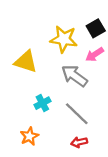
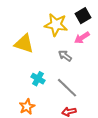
gray arrow: (74, 76) -> (65, 56), size x0.6
cyan cross: (42, 103) -> (38, 79), turned -32

